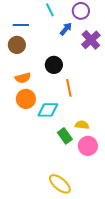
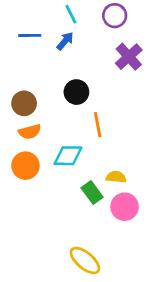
blue arrow: (66, 29) -> (65, 41), moved
brown circle: (17, 45) -> (24, 103), moved
orange semicircle: (23, 78) -> (30, 132), moved
orange circle: (26, 99) -> (25, 166), moved

